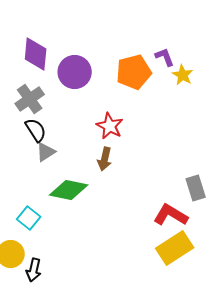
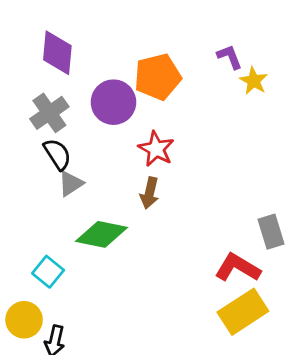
purple circle: (75, 72) -> (113, 102), moved
orange pentagon: (134, 72) -> (158, 77), moved

